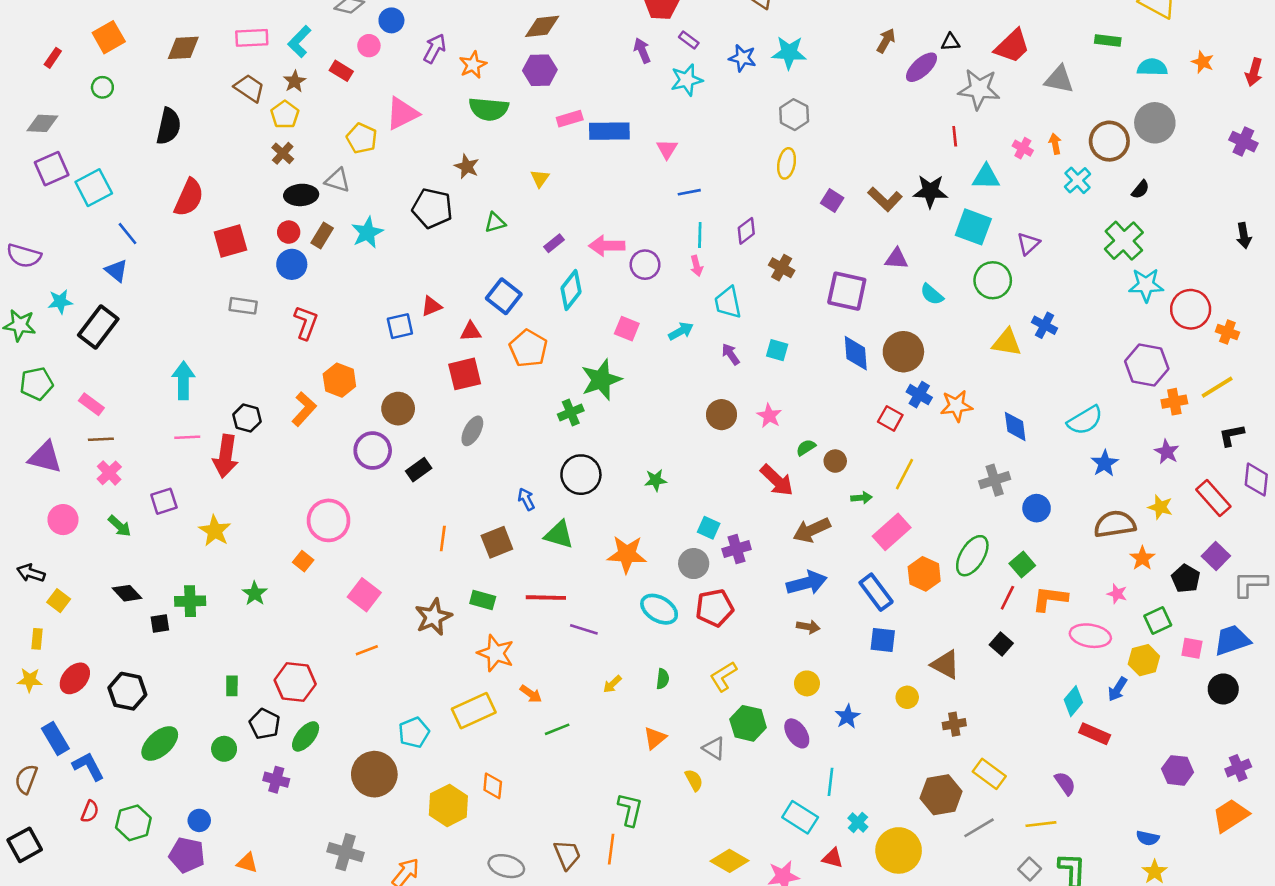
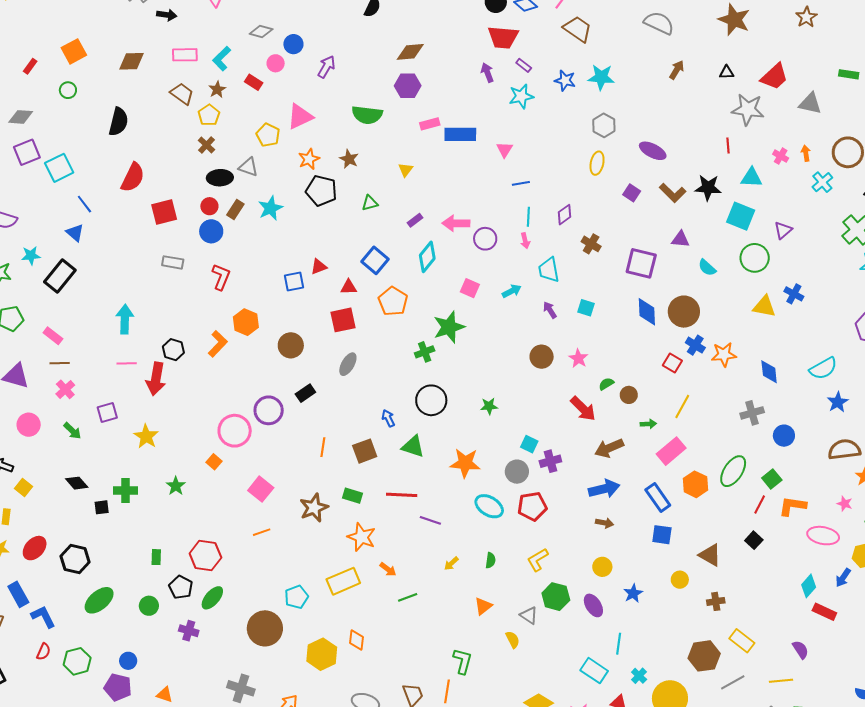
orange star: (473, 65) -> (309, 159), moved
purple ellipse: (921, 67) -> (653, 151), moved, turned 68
purple circle: (373, 451) -> (269, 410), moved

